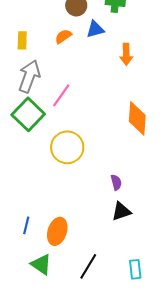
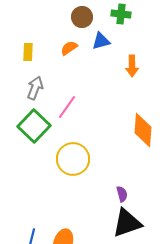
gray arrow: (29, 76) -> (35, 88), size x0.7
black triangle: (121, 211) -> (127, 223), size x1.5

